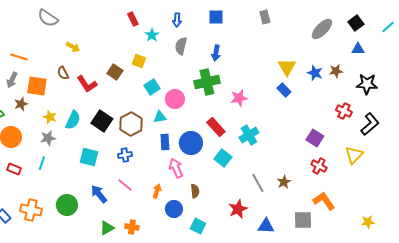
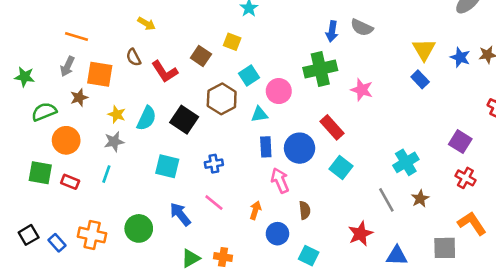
gray semicircle: (181, 46) -> (362, 27), moved, turned -78
pink star: (239, 98) -> (362, 90), turned 30
brown hexagon: (131, 124) -> (222, 99), moved
cyan cross: (249, 135) -> (406, 162), moved

